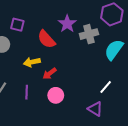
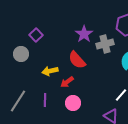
purple square: (17, 25) -> (36, 35), turned 32
red semicircle: (46, 39) -> (77, 60), moved

